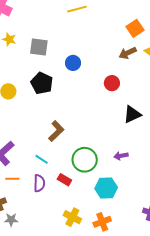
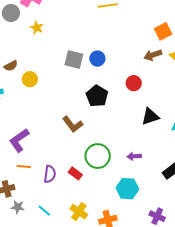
gray square: (39, 47) -> (74, 60), moved
black pentagon: (42, 83) -> (97, 96), moved
brown L-shape: (56, 131) -> (73, 124), turned 90
cyan line: (42, 159) -> (44, 211), moved
cyan hexagon: (106, 188) -> (127, 189), moved

